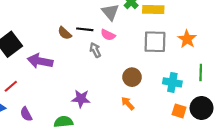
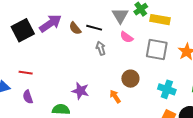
pink semicircle: (108, 35) -> (127, 37), moved
purple arrow: (40, 61) -> (50, 23), moved, turned 125
red line: (11, 86) -> (26, 73), moved, turned 40
orange arrow: (128, 103) -> (115, 96), moved

